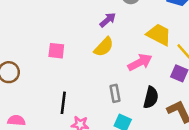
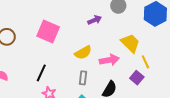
yellow semicircle: (104, 47) -> (83, 53), moved
pink square: (56, 51) -> (48, 32), size x1.6

